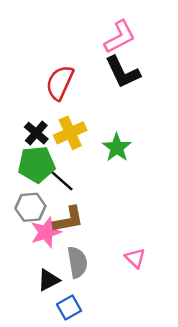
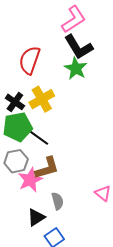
green star: (117, 148) -> (76, 68), moved
gray semicircle: (77, 262) -> (58, 201), size x0.7

